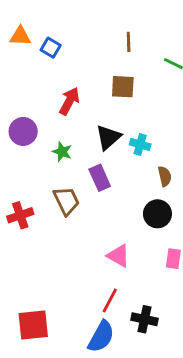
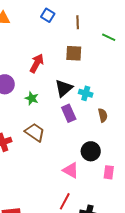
blue square: (51, 48) -> (48, 15), moved
purple rectangle: (100, 178) -> (69, 113), moved
brown trapezoid: (66, 201) -> (35, 132), turned -30
black circle: (157, 214) -> (91, 151), moved

